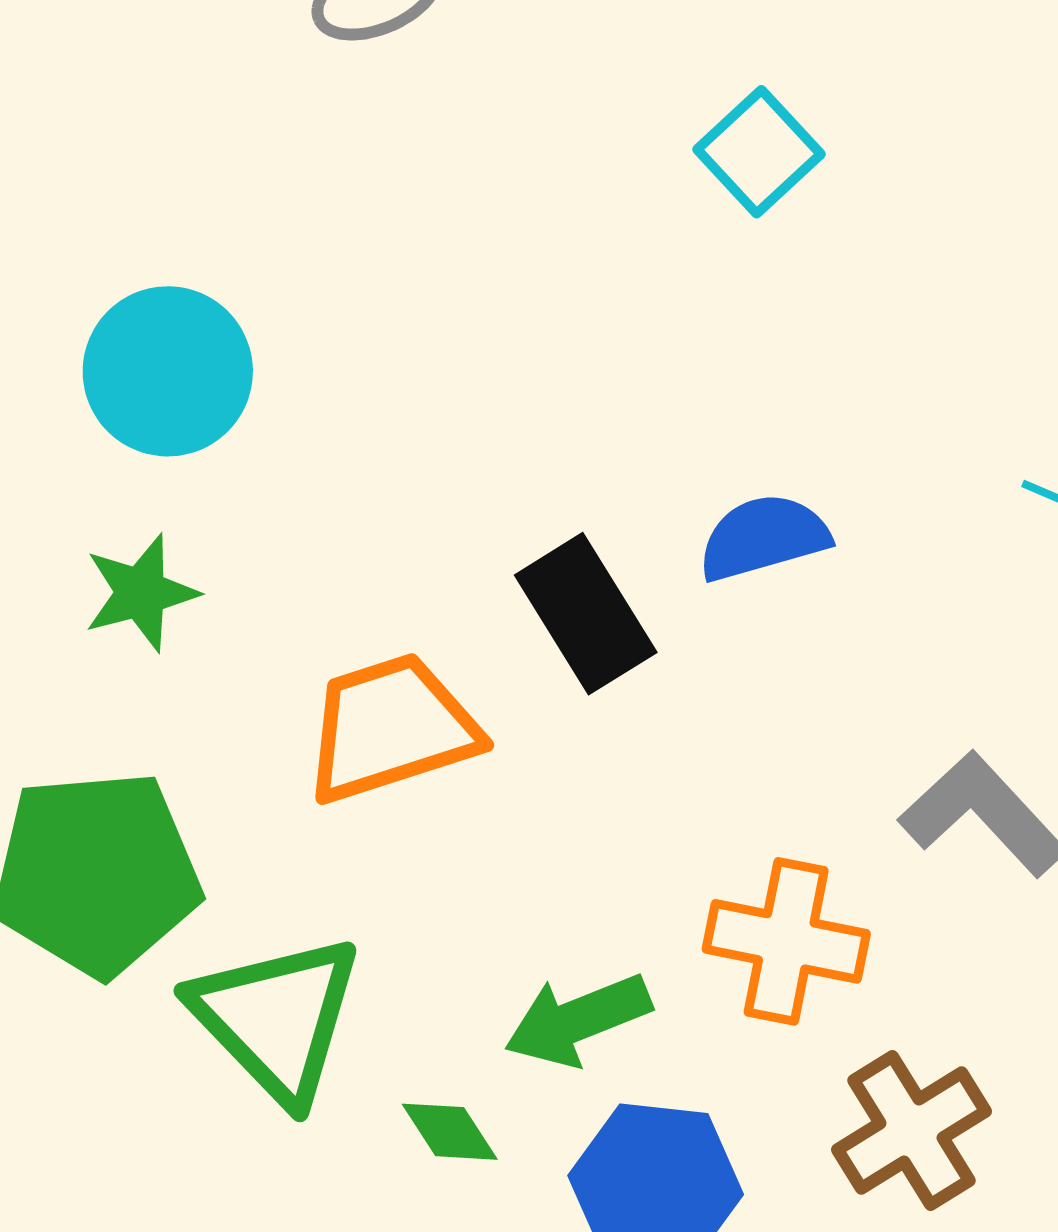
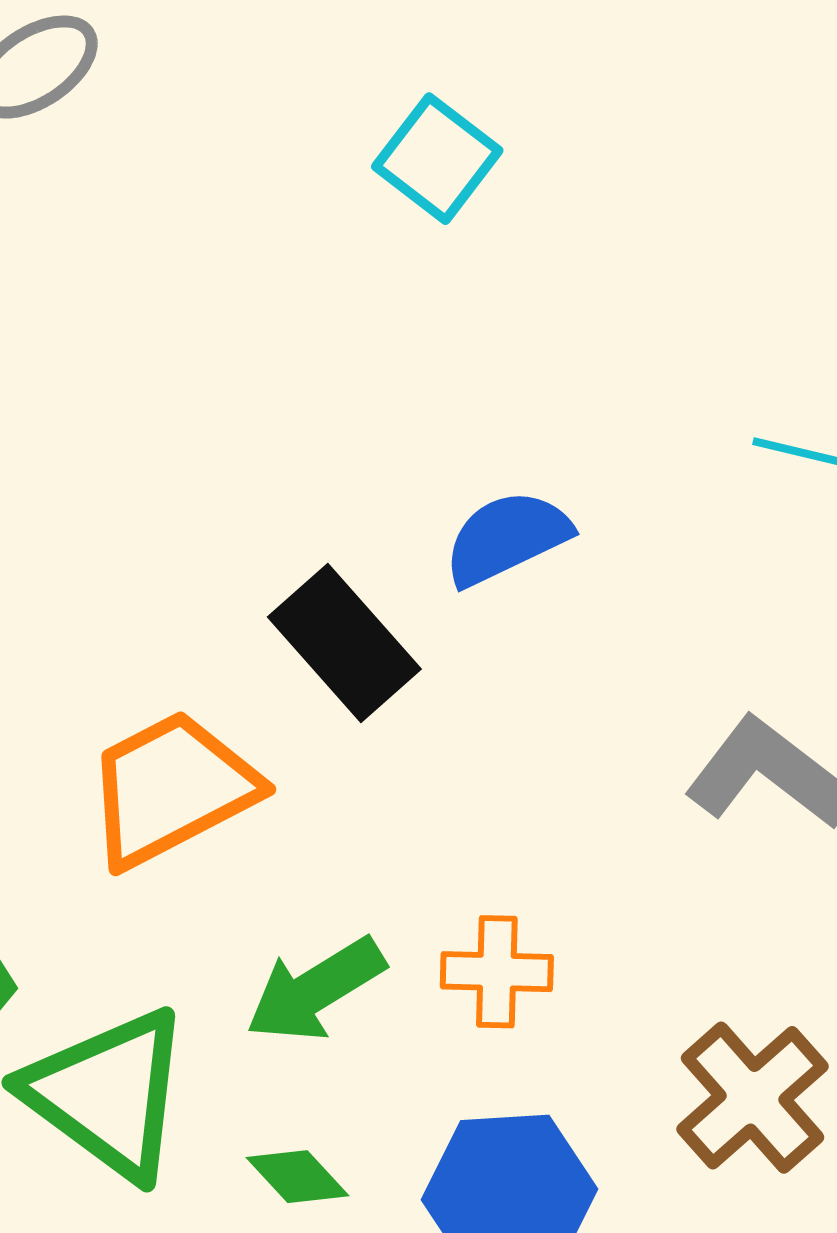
orange cross: (786, 941) -> (497, 972), moved, size x0.7
green arrow: (578, 1020) -> (315, 990), moved

